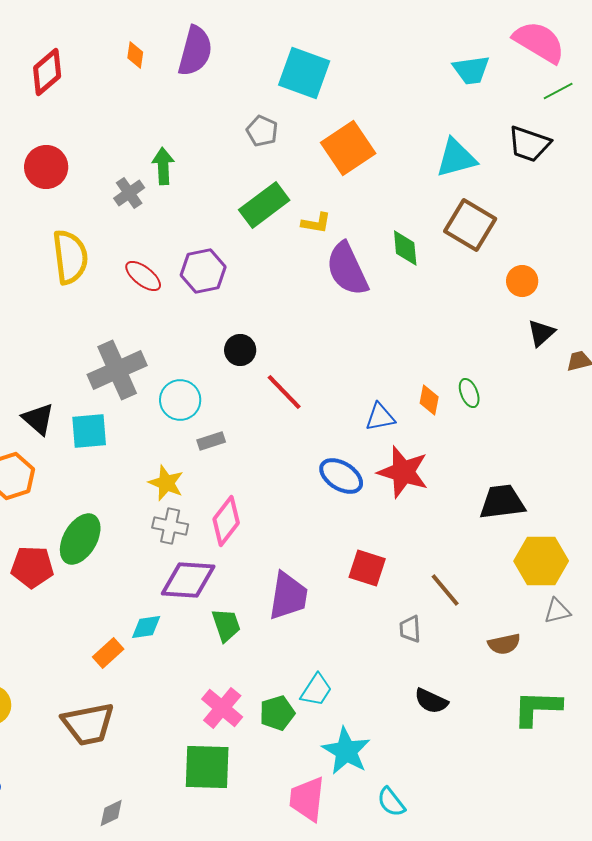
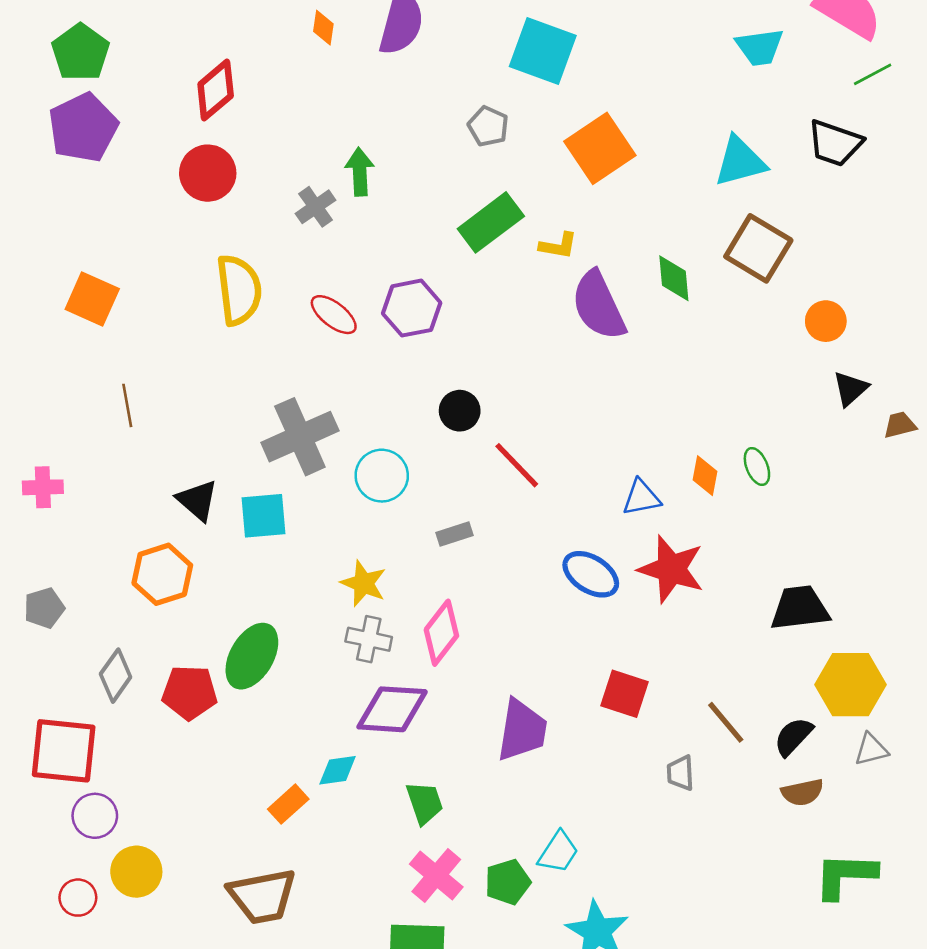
red diamond: (47, 72) -> (216, 90), moved
gray rectangle: (211, 441) -> (454, 534), moved
green trapezoid: (226, 625) -> (425, 803), moved
black semicircle: (431, 701) -> (793, 737), moved, turned 108

